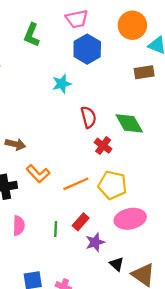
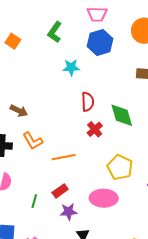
green L-shape: (32, 35) -> (55, 32), moved
yellow pentagon: (113, 185) -> (120, 167), moved
green line: (56, 229) -> (34, 201), moved

